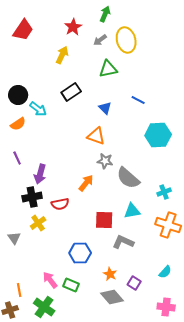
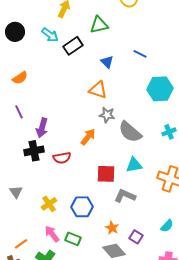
green triangle: (108, 69) -> (99, 25), moved
black circle: (18, 95) -> (15, 32), moved
cyan arrow: (38, 109) -> (50, 35), moved
cyan cross: (164, 192) -> (169, 132), moved
yellow cross: (38, 223) -> (49, 204), moved
orange line: (19, 290) -> (21, 244), turned 64

